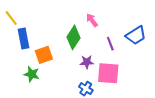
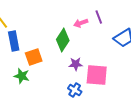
pink arrow: (92, 20) -> (81, 23), turned -72
purple line: (110, 44) -> (99, 17), moved

